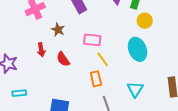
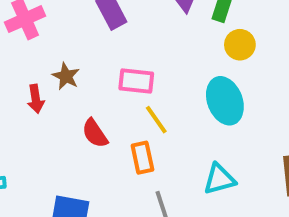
brown star: (58, 30) -> (66, 76), moved
red semicircle: (63, 59) -> (95, 133), moved
cyan triangle: (135, 89) -> (219, 179), turned 42

